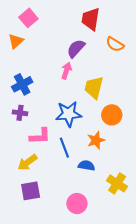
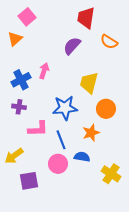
pink arrow: (66, 71) -> (44, 71), moved
yellow arrow: (27, 162) -> (14, 156), moved
pink circle: (77, 204) -> (58, 164), moved

